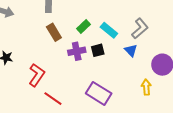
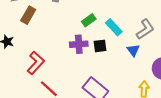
brown rectangle: (54, 32) -> (28, 15), moved, turned 54

